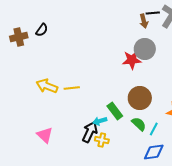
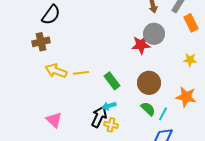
black semicircle: (42, 30) -> (51, 15), size x1.5
brown cross: (19, 37) -> (41, 42), moved
green rectangle: (115, 111) -> (112, 81), moved

